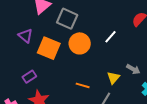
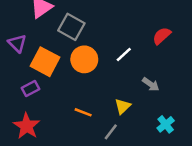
gray arrow: (133, 69) -> (151, 84), moved
purple rectangle: (29, 77) -> (30, 88), moved

